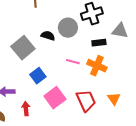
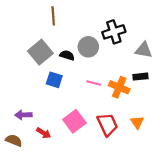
black rectangle: (99, 43) -> (140, 77), moved
gray square: (23, 48) -> (40, 52), moved
blue square: (38, 76) -> (54, 80), moved, turned -35
red arrow: (26, 109) -> (44, 133), turned 128

